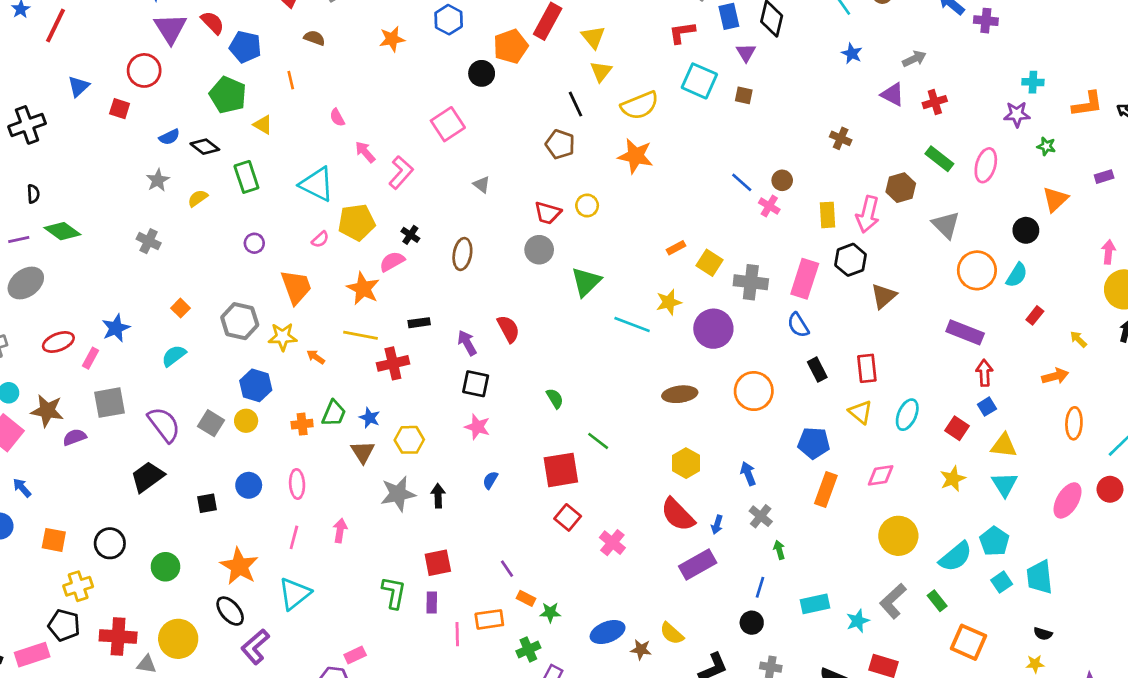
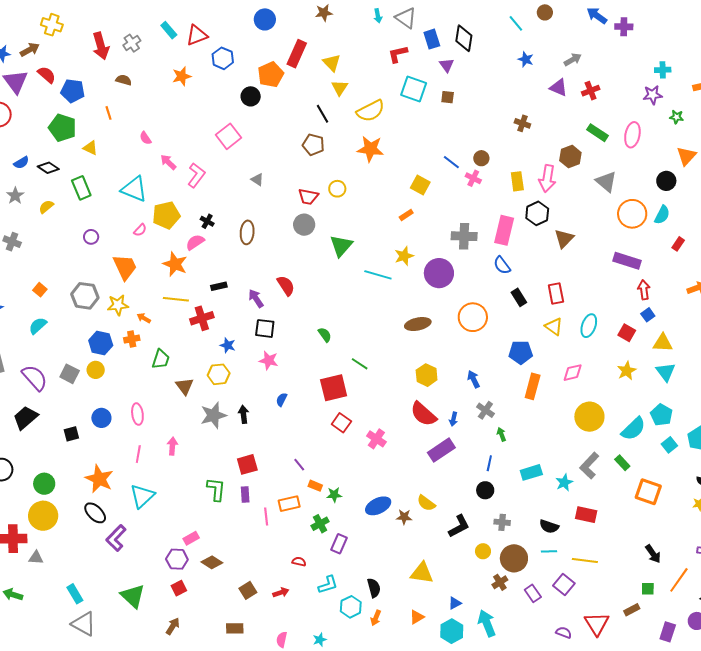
yellow square: (710, 263) -> (420, 185), moved
blue star: (370, 418) -> (228, 345), moved
orange cross: (302, 424) -> (132, 339), moved
yellow circle: (178, 639) -> (43, 516), moved

